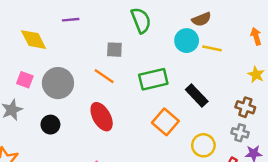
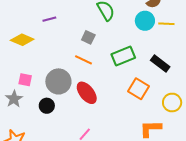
yellow diamond: (34, 40) -> (22, 40), turned -30
gray square: (114, 50) -> (88, 37), turned 32
pink square: (25, 80) -> (25, 80), moved
gray circle: (58, 83) -> (58, 81), moved

